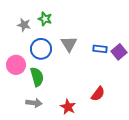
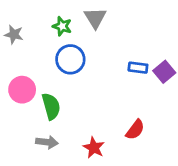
gray star: (24, 25) -> (14, 35), moved
gray triangle: (69, 44) -> (95, 18), moved
blue circle: (41, 49) -> (70, 59), moved

